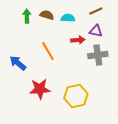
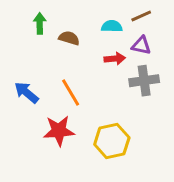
brown semicircle: (47, 15) -> (69, 38), moved
cyan semicircle: (68, 18) -> (112, 26), moved
orange line: (48, 51) -> (71, 92), moved

